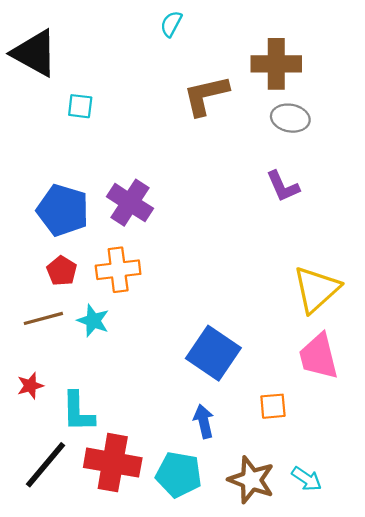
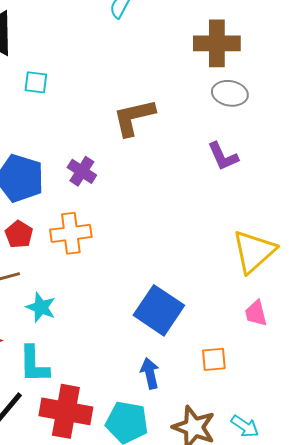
brown L-shape: (206, 95) -> (134, 117), moved
purple cross: (130, 203) -> (82, 171), size x0.7
cyan star: (93, 321) -> (41, 307), moved
pink trapezoid: (318, 356) -> (256, 313), size x0.6

